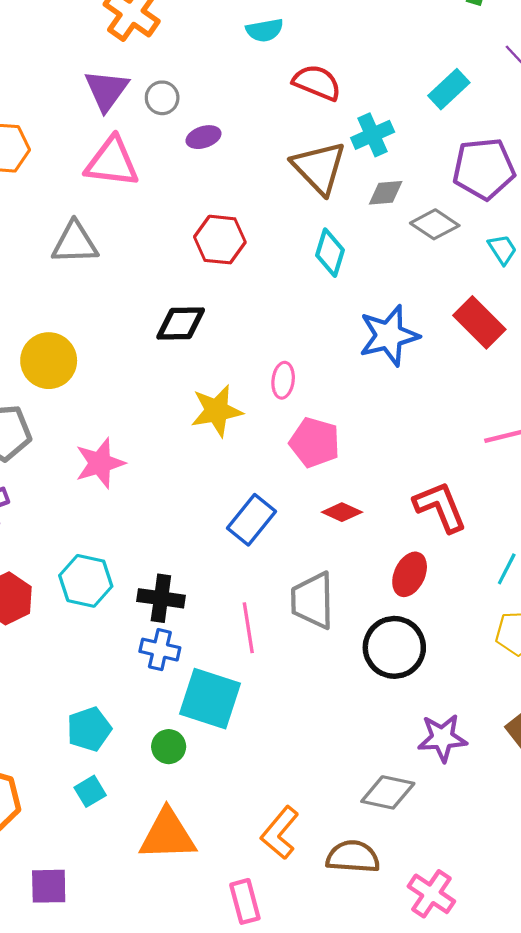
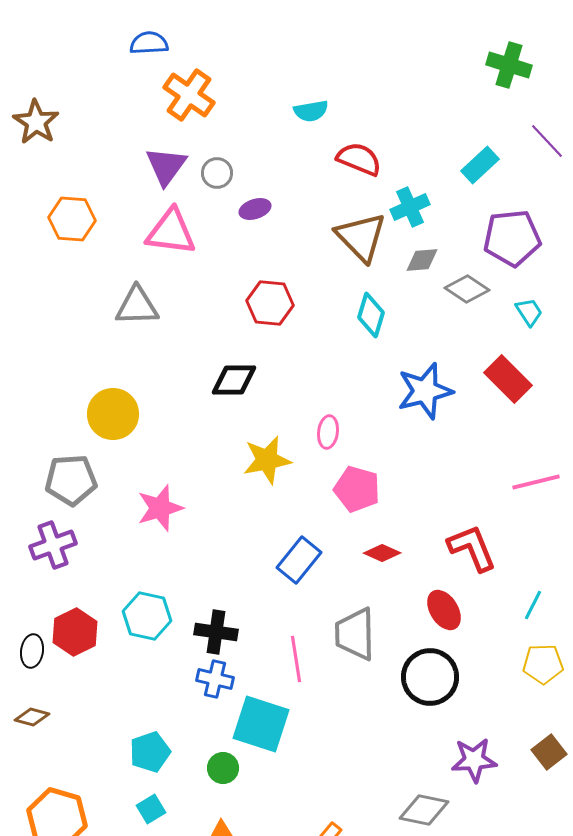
red ellipse: (410, 574) -> (444, 610), turned -57

